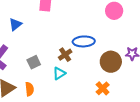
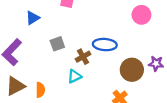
gray square: (34, 62) -> (57, 44), moved

